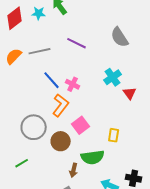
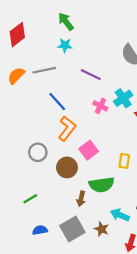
cyan star: (39, 13) -> (65, 45), moved
purple line: (77, 43) -> (91, 75), moved
pink cross: (73, 84) -> (100, 106), moved
gray circle: (34, 127) -> (38, 152), size x0.7
green line: (22, 163) -> (30, 199), moved

